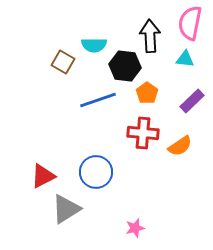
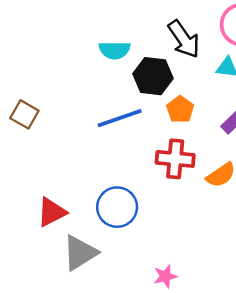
black arrow: (150, 36) -> (184, 39), turned 148
brown square: (63, 62) -> (24, 114), moved

